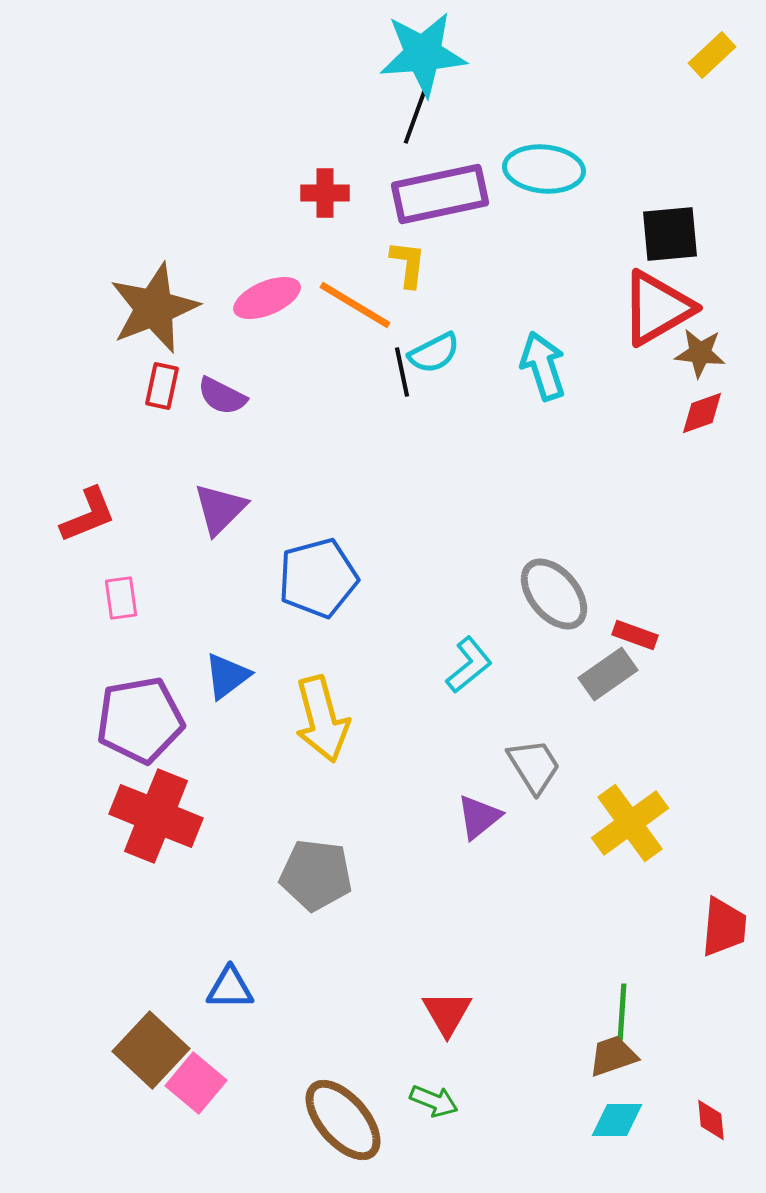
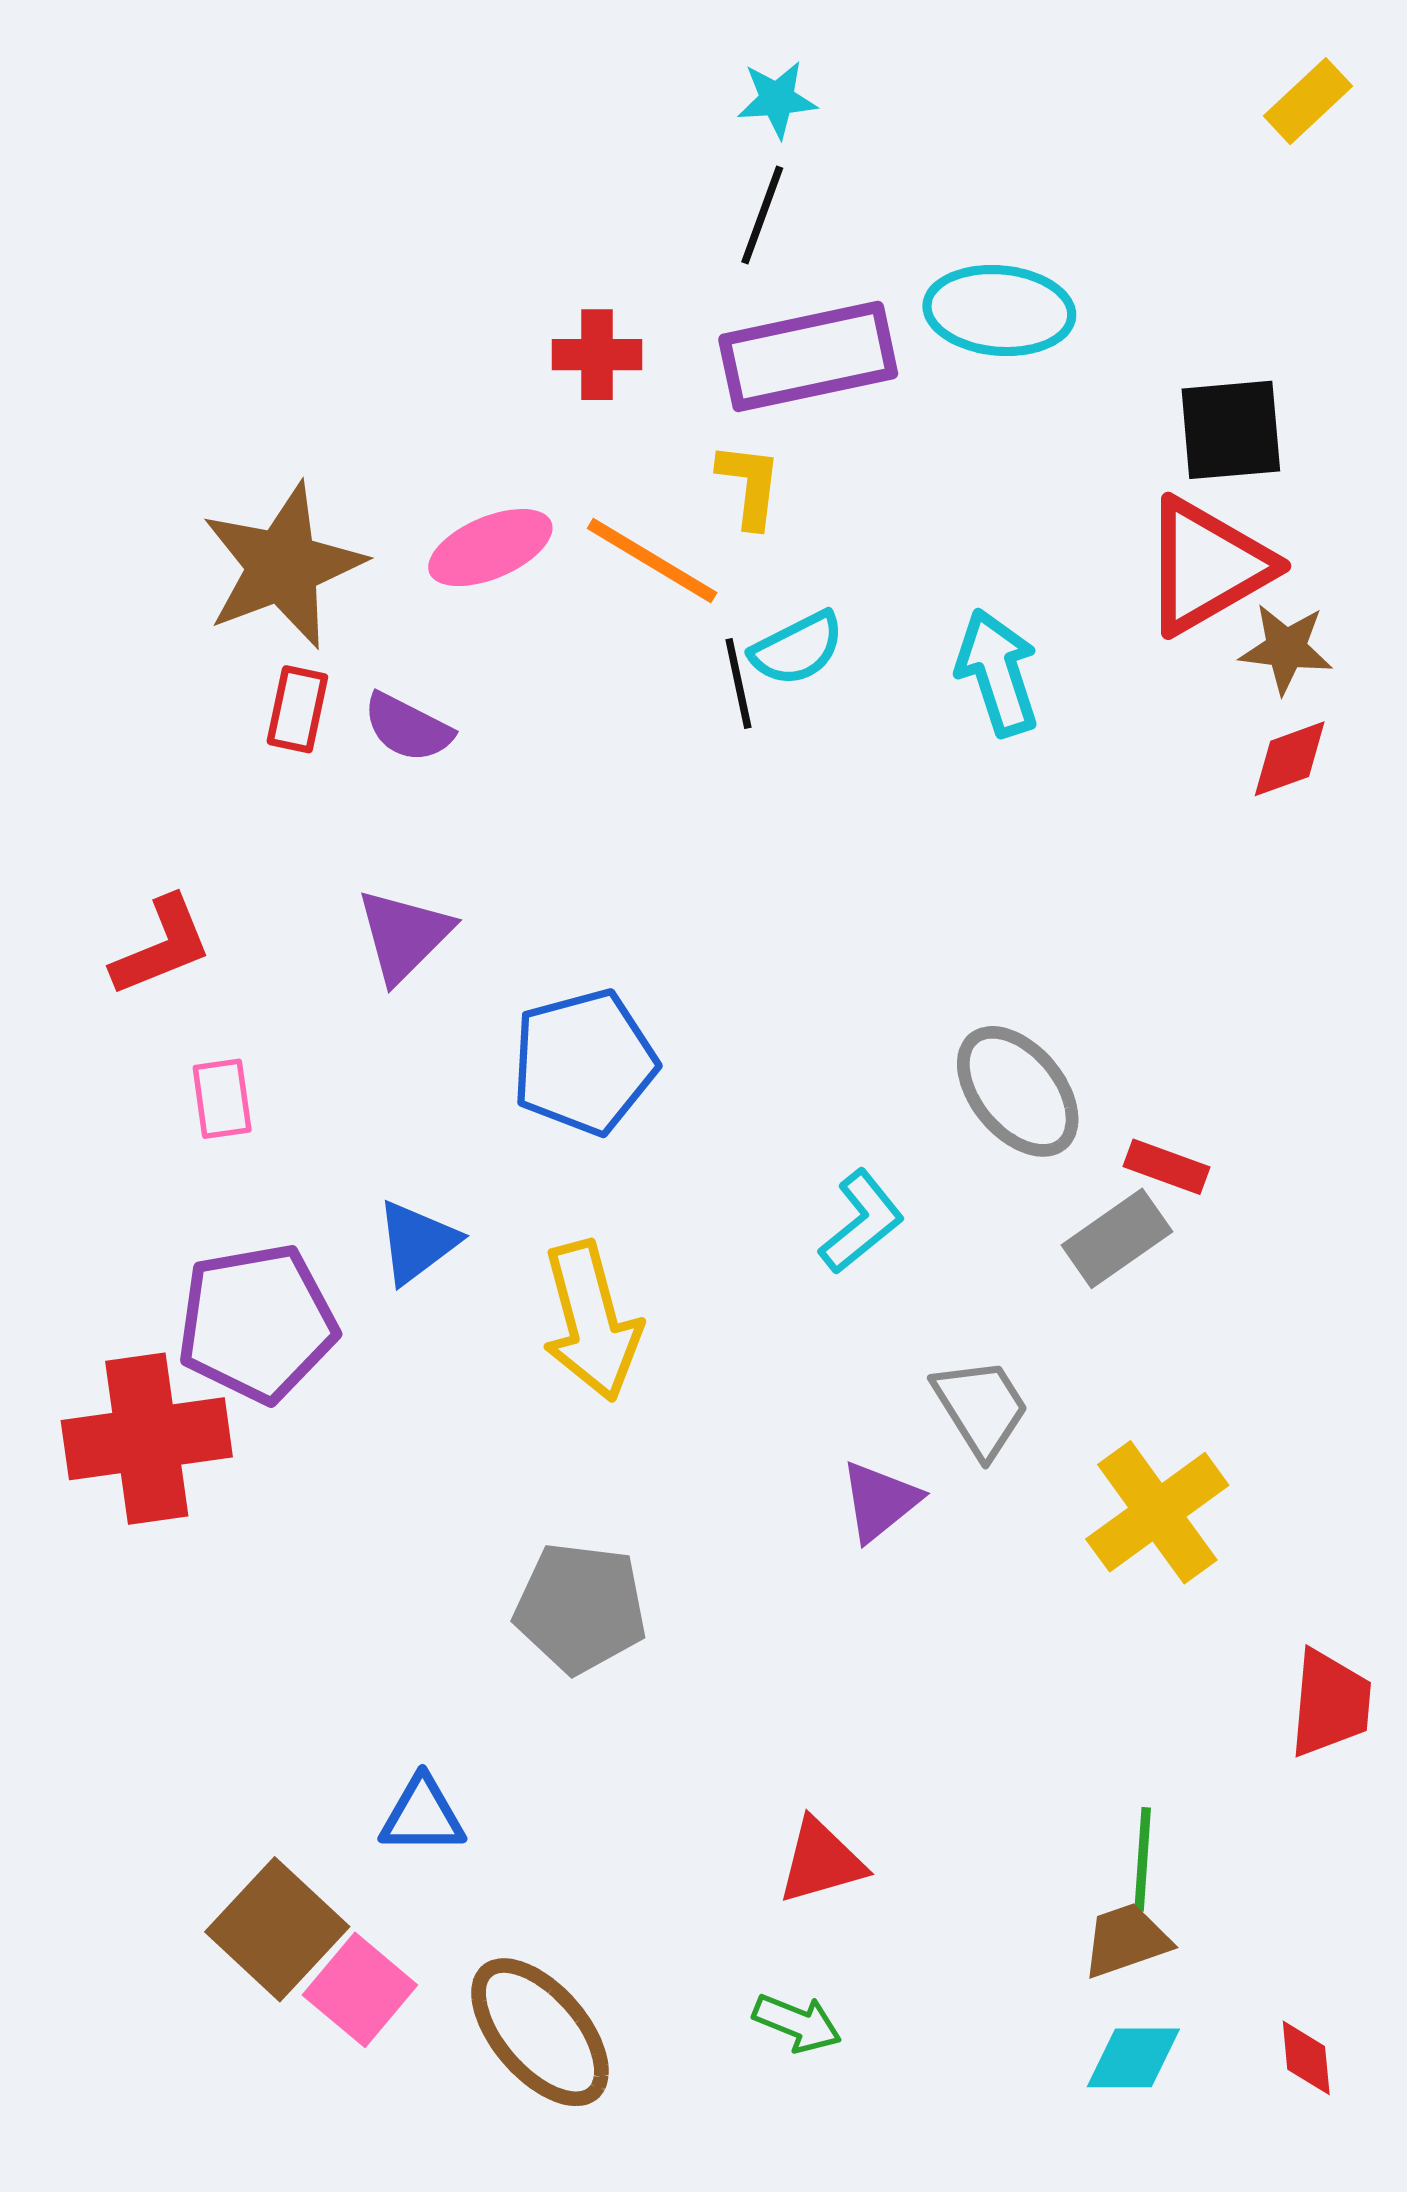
cyan star: (423, 54) -> (777, 99), size x0.5
red cross: (156, 816) -> (147, 1439), moved, turned -30
red triangle: (447, 1013) -> (821, 1861), turned 44
brown ellipse: (343, 1120) -> (540, 2032), moved

